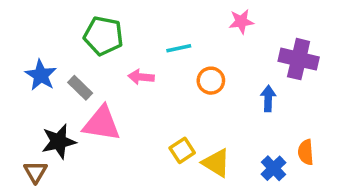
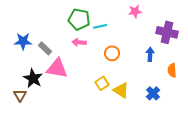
green pentagon: (103, 36) -> (79, 19), moved
blue star: (41, 75) -> (23, 41), turned -30
orange circle: (211, 81) -> (112, 53), moved
black star: (59, 141) -> (33, 78), turned -30
orange semicircle: (306, 152) -> (172, 70), moved

